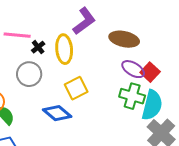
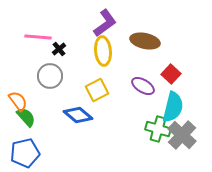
yellow ellipse: (64, 49) -> (103, 51), moved
purple ellipse: (133, 69) -> (143, 86), moved
green cross: (132, 96) -> (158, 129), moved

